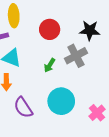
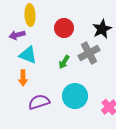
black star: (90, 30) -> (102, 29), turned -30
purple semicircle: (23, 107) -> (39, 102), turned 105

